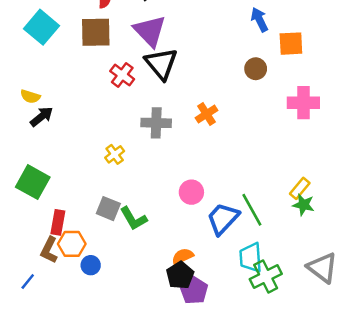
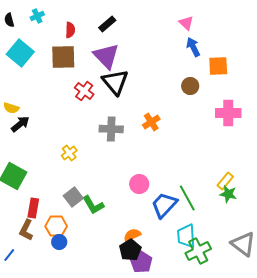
yellow cross: (115, 154) -> (69, 153), moved
gray square: (108, 209) -> (73, 197), turned 30
orange hexagon: (72, 244) -> (56, 226), moved

